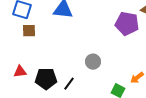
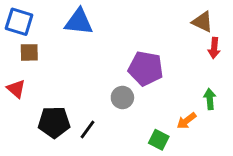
purple pentagon: (127, 24) -> (146, 68), moved
red triangle: (20, 72) -> (16, 89), moved, turned 48

